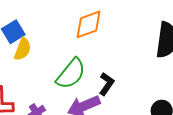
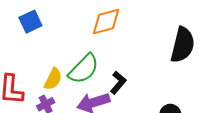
yellow semicircle: (23, 49) -> (53, 79), moved

